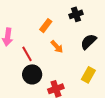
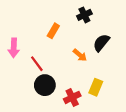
orange arrow: (57, 47) -> (80, 55), moved
yellow rectangle: (88, 75) -> (96, 87), moved

